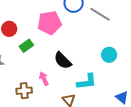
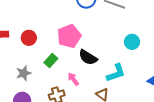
pink pentagon: (50, 23) -> (69, 36), moved
green rectangle: (26, 46) -> (51, 60), moved

